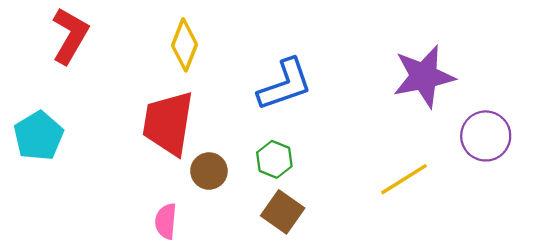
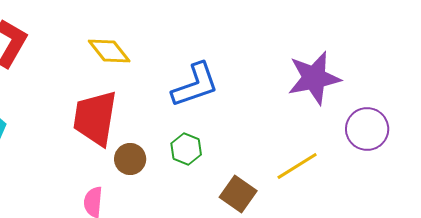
yellow diamond: (184, 45) -> (109, 51), turned -60
brown square: (283, 212) -> (238, 194), moved

